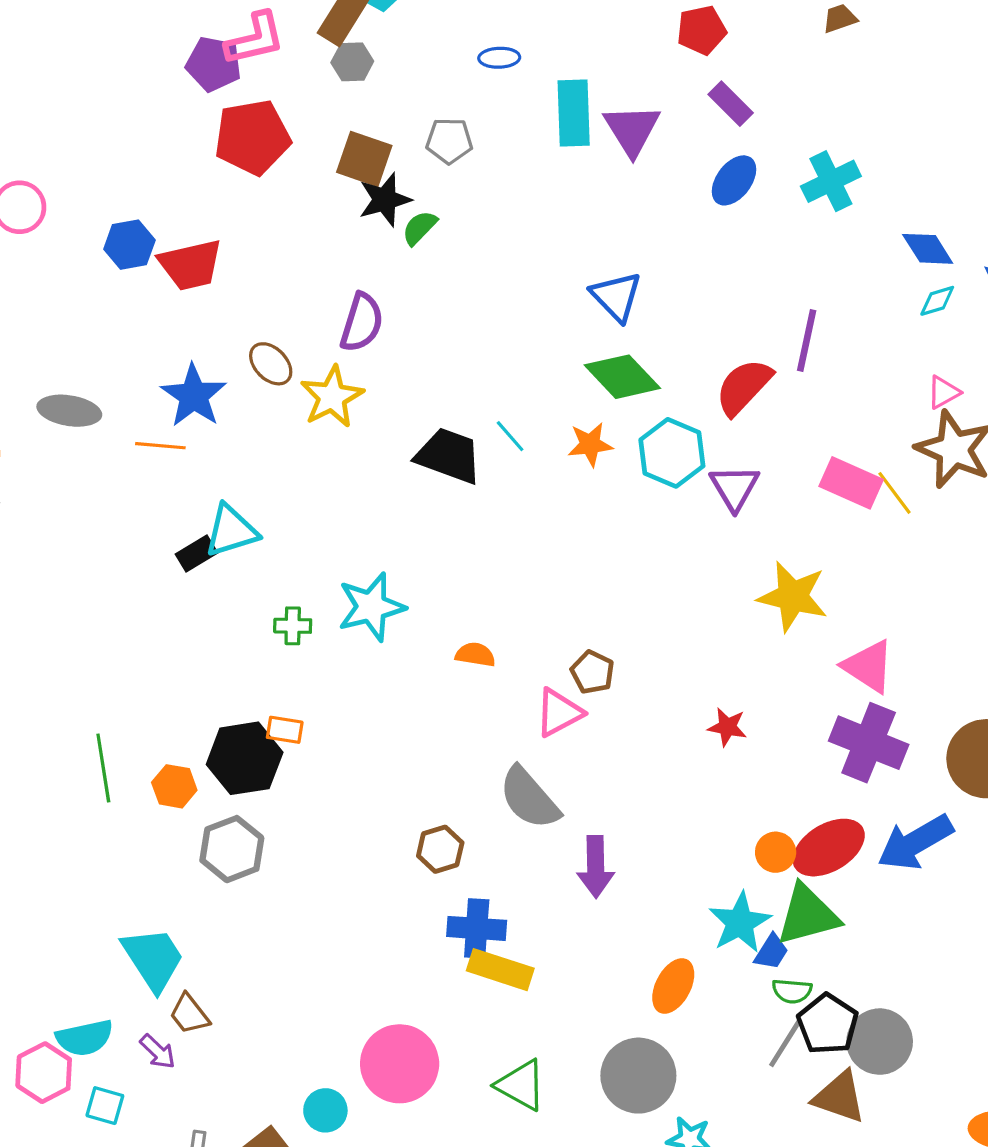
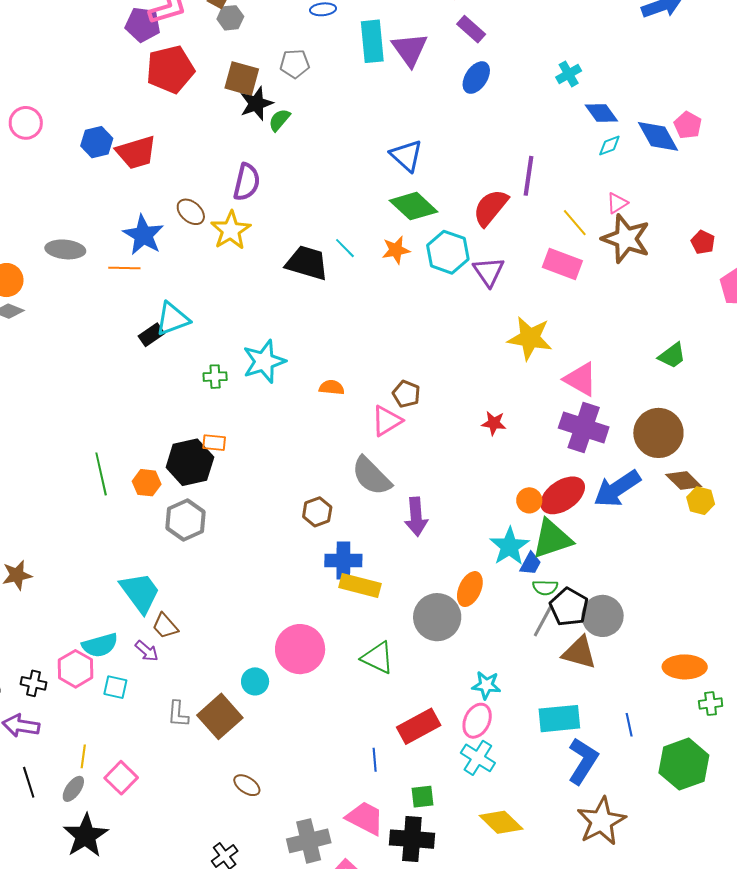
cyan cross: (831, 181) -> (569, 74), moved, size x0.7
yellow line: (894, 493) -> (575, 223), moved
gray circle: (638, 1076) -> (437, 617), moved

